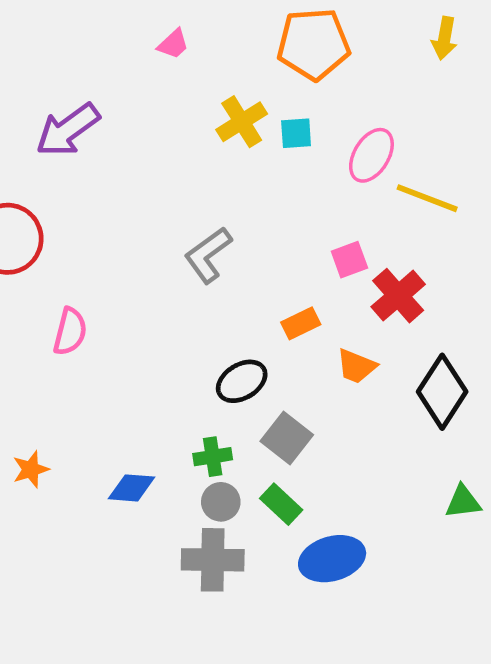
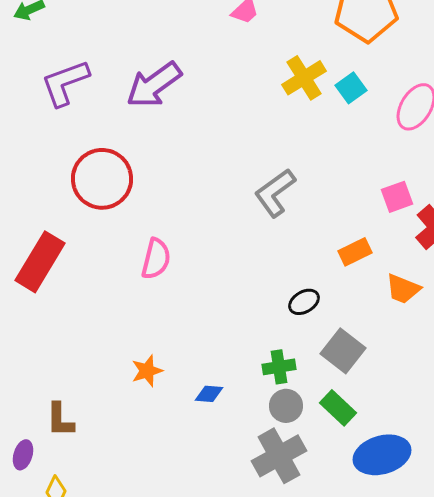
cyan square: (296, 133) -> (351, 88), turned -32
black ellipse: (242, 381) -> (304, 302), size x0.7
orange star: (31, 469) -> (147, 371), moved
blue diamond: (132, 488) -> (209, 394), size x0.7
gray cross: (213, 560) -> (279, 456), turned -30

